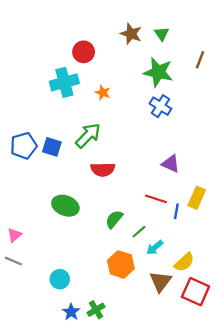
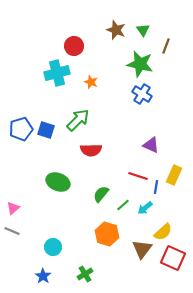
brown line: (200, 60) -> (166, 46), moved
cyan arrow: (155, 247) -> (145, 208), moved
blue star: (71, 312) -> (43, 276), moved

